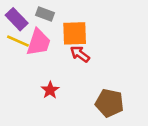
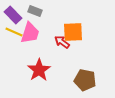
orange square: (75, 33) -> (73, 32), moved
red star: (50, 90) -> (39, 70), size x1.6

